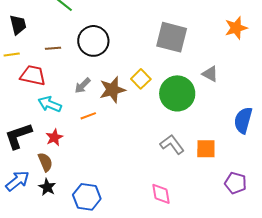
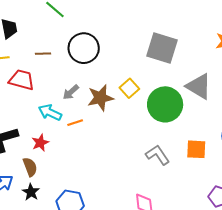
gray triangle: (210, 74) -> (199, 86), size x1.6
cyan arrow: (50, 104) -> (50, 112), moved
orange square: (206, 149) -> (196, 149), moved

